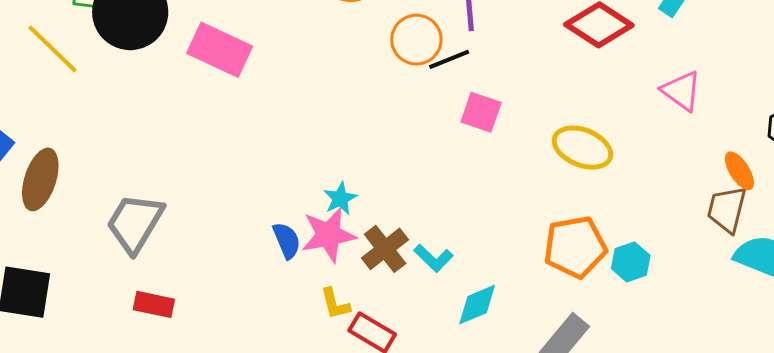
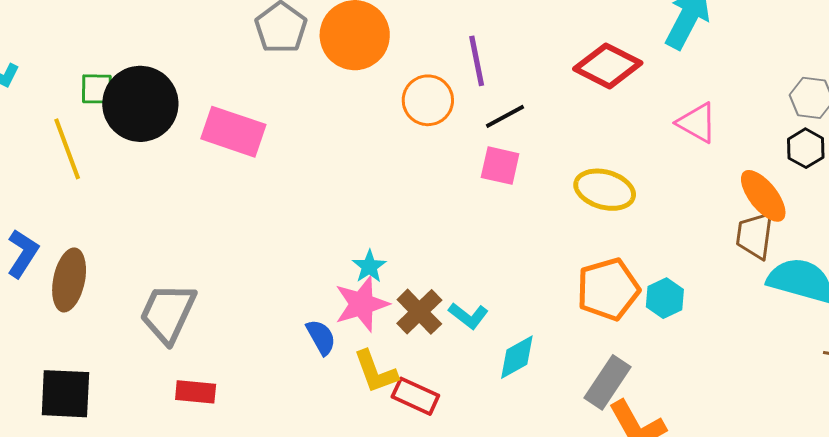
yellow line: (53, 49) -> (67, 149), turned 32
black line: (449, 59) -> (505, 116), moved
orange ellipse: (739, 171) -> (763, 196), size x1.4
blue semicircle: (287, 240) -> (321, 337), moved
yellow L-shape: (335, 304) -> (376, 372), size x1.4

